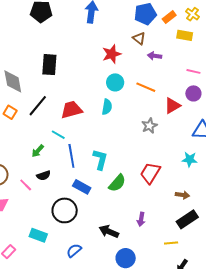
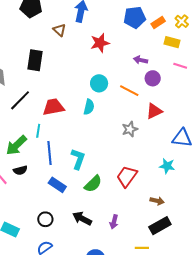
brown triangle: (139, 38) -> (59, 30), moved
red star: (112, 54) -> (100, 43), moved
pink line: (193, 71) -> (180, 66), moved
purple circle: (193, 93) -> (153, 78), moved
cyan line: (58, 135) -> (38, 131), turned 64
green arrow: (38, 151) -> (16, 145), size x1.6
black circle: (65, 210) -> (45, 219), moved, size x0.6
black arrow: (109, 232) -> (82, 218), moved

